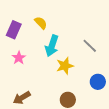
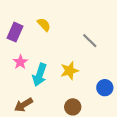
cyan arrow: (52, 46) -> (40, 75), moved
gray line: (90, 46) -> (90, 41), moved

